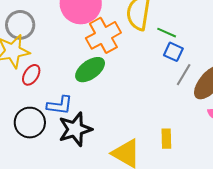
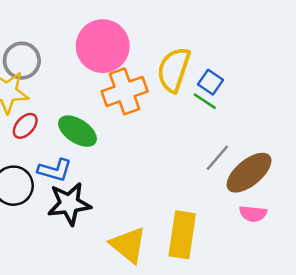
blue square: (173, 52) -> (210, 82), moved
green ellipse: (90, 70) -> (77, 131), moved, turned 60
yellow rectangle: (166, 139) -> (182, 235), size x1.8

